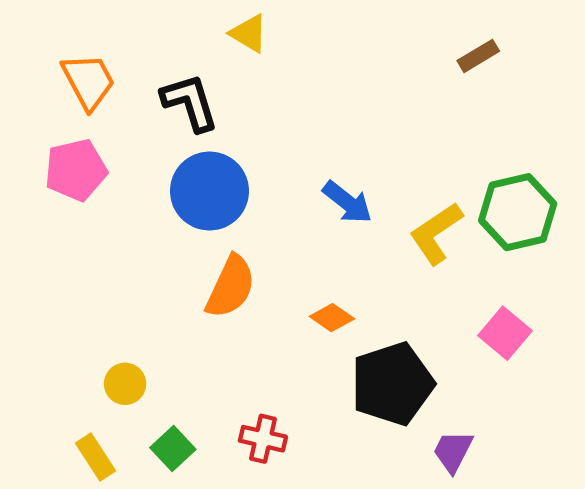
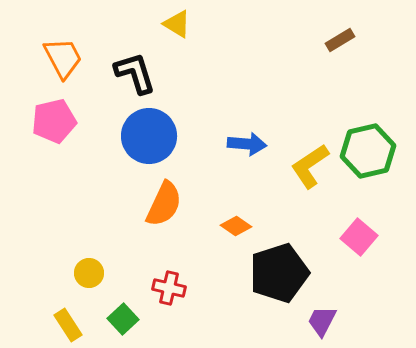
blue arrow: (347, 202) -> (247, 144), turned -33
red cross: (263, 439) -> (169, 288), moved

